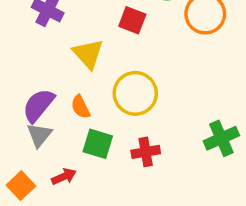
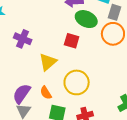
yellow triangle: (88, 54) -> (48, 62), turned 36

